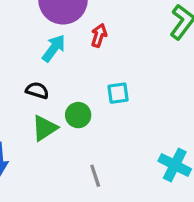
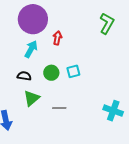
green circle: (78, 115) -> (51, 73), moved
gray line: (95, 176) -> (59, 108), moved, turned -64

